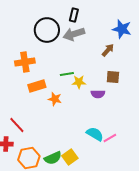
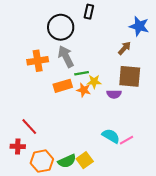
gray arrow: (74, 34) -> (66, 57), moved, turned 80
brown square: (113, 77) -> (130, 76), size x1.6
orange rectangle: (37, 86) -> (63, 86), moved
orange star: (55, 99) -> (84, 90), moved

